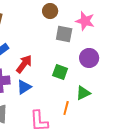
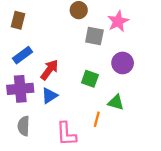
pink star: (85, 21) -> (118, 21), turned 30
green triangle: (83, 93) -> (116, 102), turned 42

